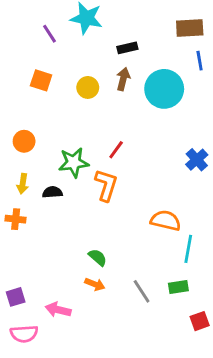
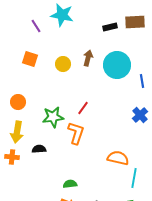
black rectangle: (127, 48) -> (110, 27), moved
blue line: (200, 61) -> (142, 81), moved
yellow arrow: (23, 184) -> (17, 132), size x1.5
black semicircle: (52, 192) -> (39, 149), moved
green semicircle: (98, 257) -> (70, 184), turned -48

